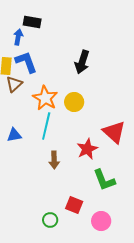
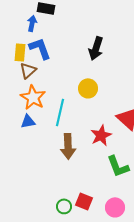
orange star: (45, 98) -> (33, 97), moved
brown arrow: (54, 160) -> (68, 146), size x1.4
red square: (74, 205) -> (84, 201), moved

